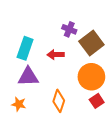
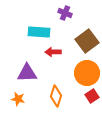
purple cross: (69, 29) -> (65, 13), moved
cyan rectangle: (25, 48) -> (39, 32), moved, turned 75

